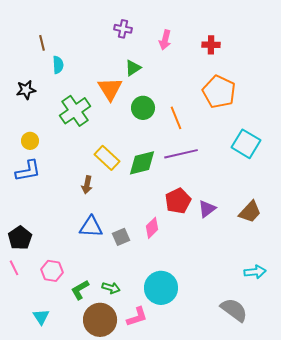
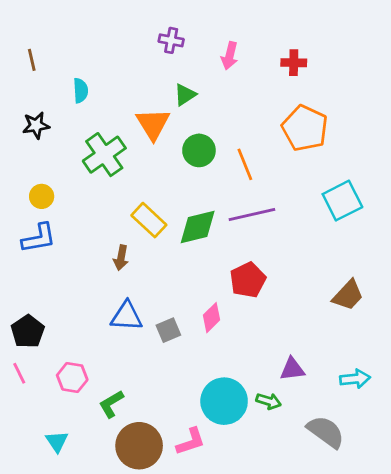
brown line: (42, 43) -> (32, 60), moved
cyan square: (246, 144) -> (342, 201), turned 32
purple triangle: (207, 209) -> (292, 369), moved, turned 30
green arrow: (111, 288) -> (269, 401), moved

